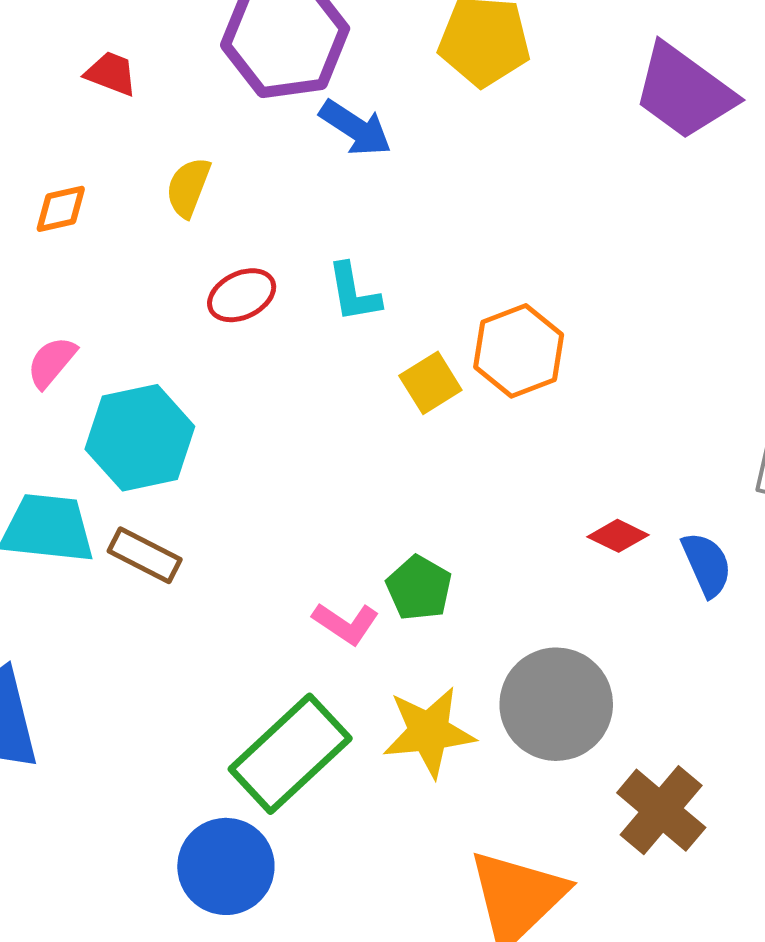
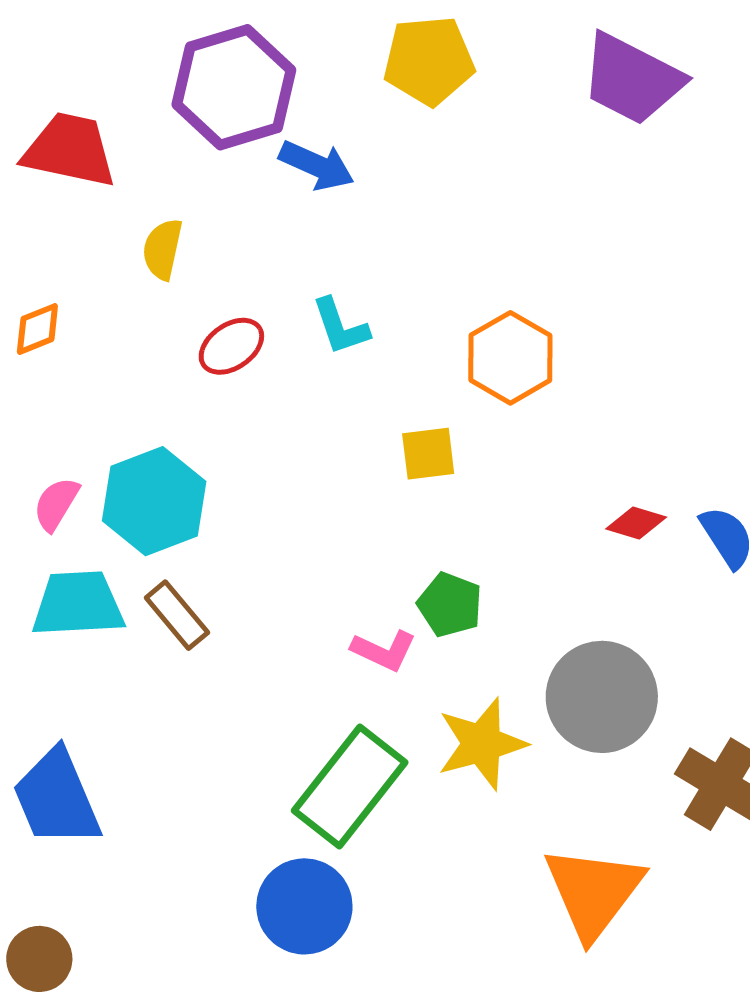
red trapezoid: (111, 74) -> (70, 150), size x1.8
orange diamond: (61, 209) -> (37, 329), moved
pink semicircle: (52, 362) -> (56, 504), moved
yellow square: (430, 383) -> (428, 454), moved, turned 34
brown rectangle: (145, 555) -> (177, 615), turned 32

